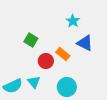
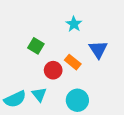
cyan star: (73, 21) -> (74, 24), moved
blue triangle: (85, 43) -> (98, 49), turned 30

